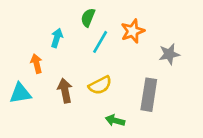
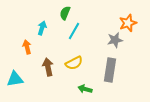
orange star: (133, 31) -> (128, 23), moved
gray star: (169, 54) -> (115, 40), moved
cyan triangle: (20, 93) -> (15, 79), moved

